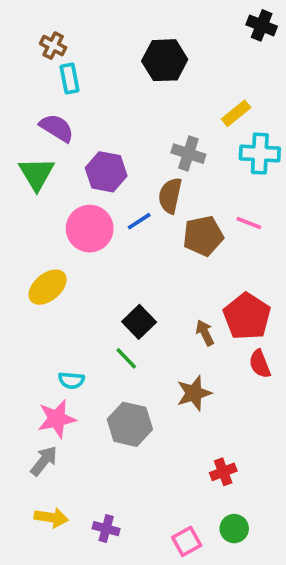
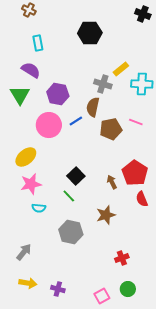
brown cross: (53, 46) -> (29, 10), moved
yellow rectangle: (236, 113) -> (121, 69), moved
pink star: (57, 419) -> (31, 184), moved

